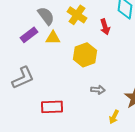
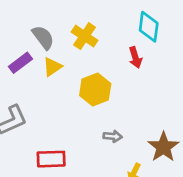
red arrow: (105, 27) -> (135, 57), moved
yellow triangle: (53, 38) -> (52, 67), turned -35

